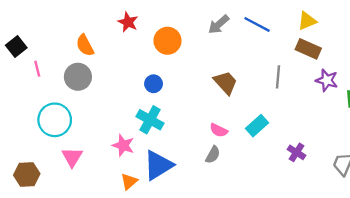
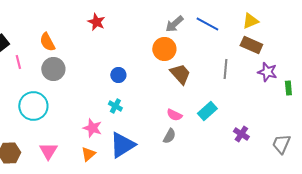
orange circle: (167, 41) -> (164, 49), moved
orange semicircle: (85, 45) -> (47, 42), moved
cyan cross: (150, 120) -> (115, 106), size x0.6
pink triangle: (72, 157) -> (48, 151), moved
orange triangle: (129, 181) -> (88, 154), moved

